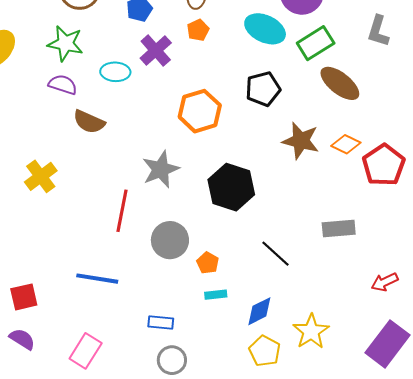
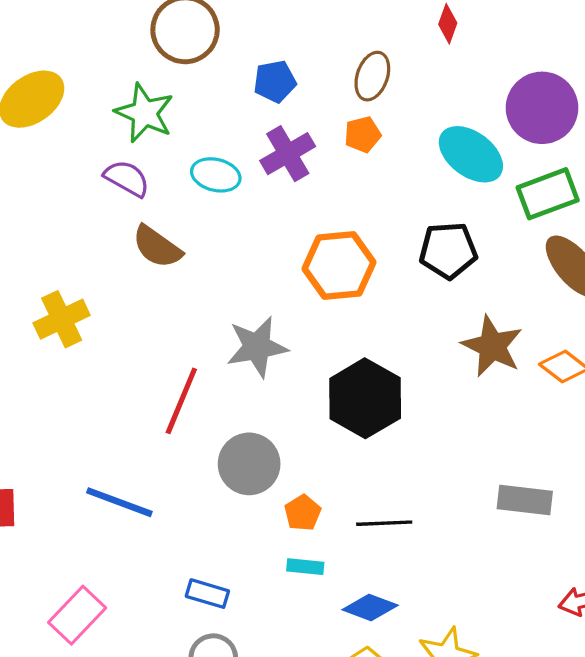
black line: (275, 254) -> (384, 523), moved, turned -56
blue diamond: (259, 311) -> (370, 607), turned 36

